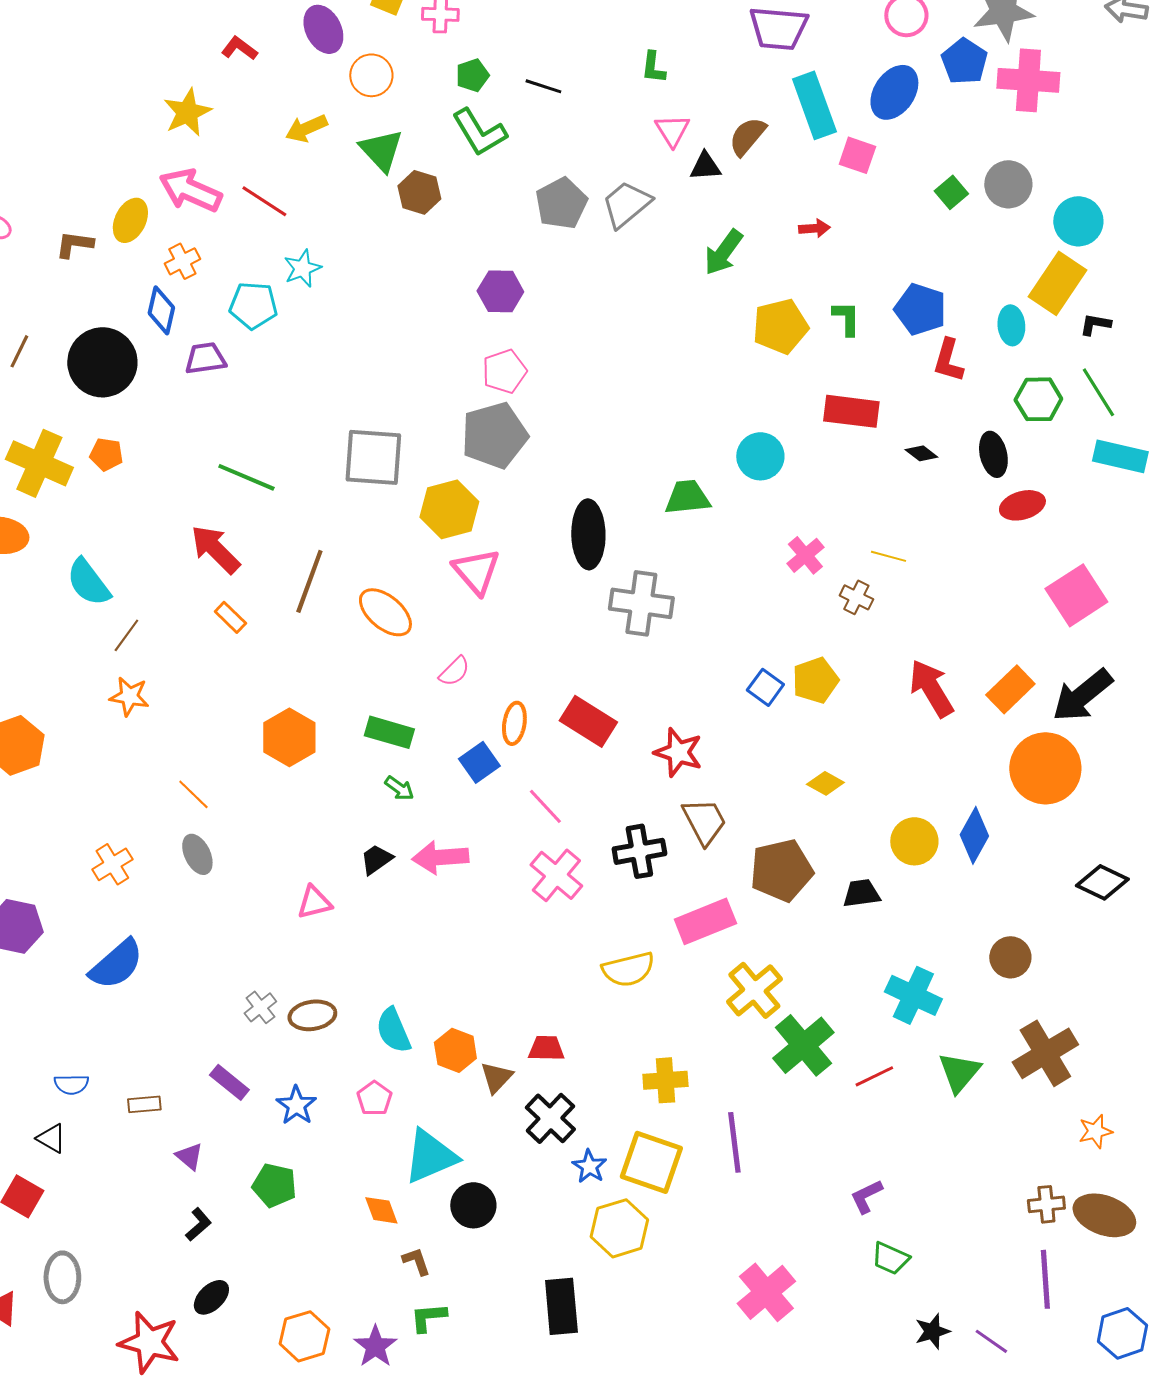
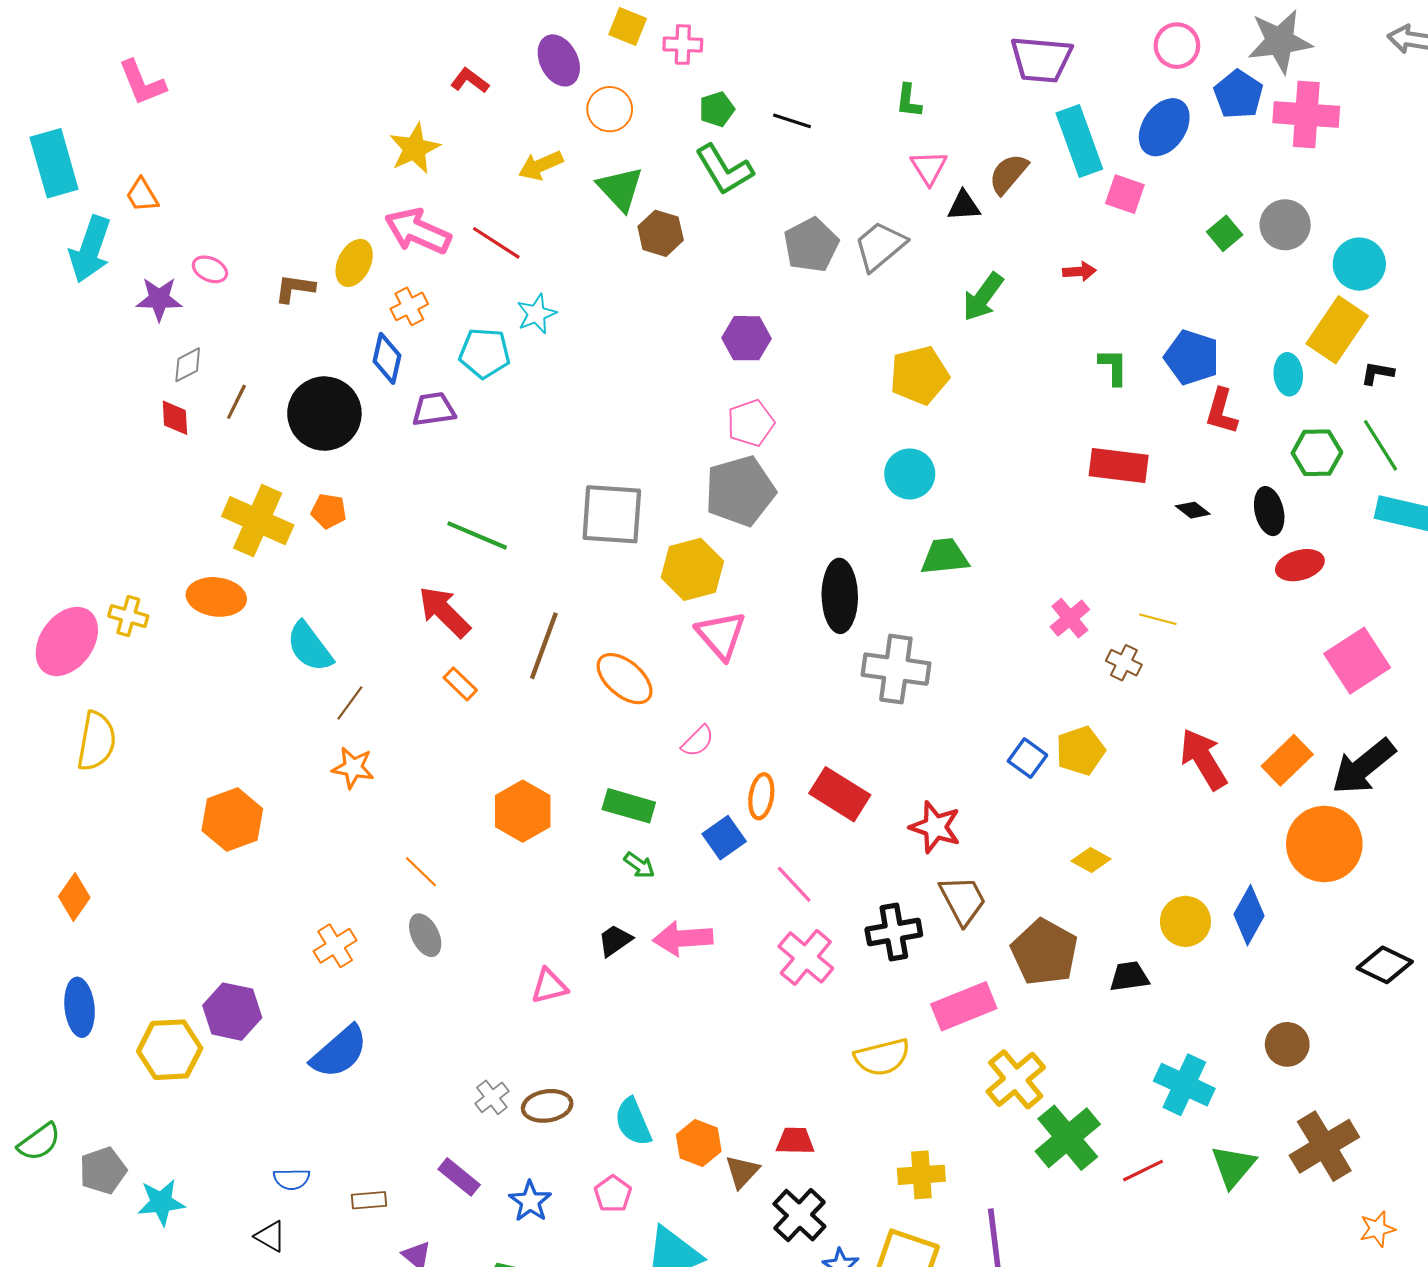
yellow pentagon: (780, 326) -> (919, 375), moved
cyan circle: (760, 456) -> (910, 474), moved
brown pentagon: (781, 870) -> (1044, 952), turned -30

